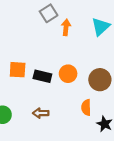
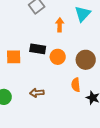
orange arrow: (66, 27) -> (60, 25), moved
black rectangle: (42, 76) -> (38, 49), moved

